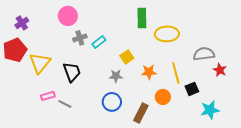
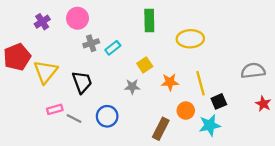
green rectangle: (142, 18) -> (149, 21), moved
purple cross: (22, 23) -> (42, 22), moved
gray semicircle: (204, 54) -> (253, 71), moved
red star: (220, 70) -> (263, 104), moved
blue circle: (112, 102) -> (107, 116), moved
cyan star: (210, 110) -> (210, 125), moved

